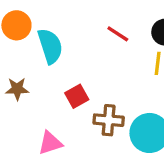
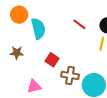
red square: (77, 96) -> (52, 60), turned -32

